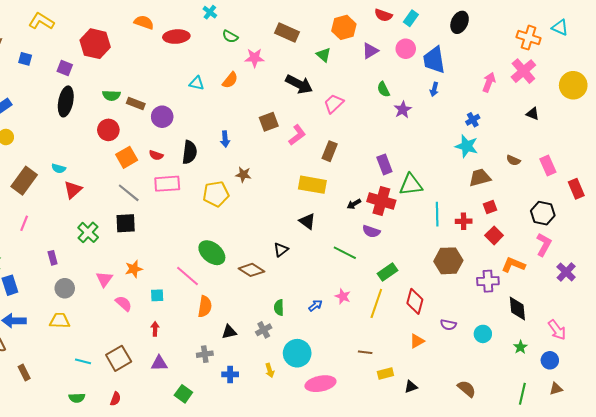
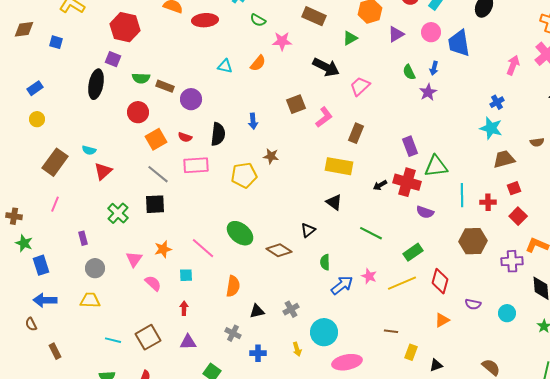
green triangle: (324, 55) -> (350, 38), turned 49
purple square: (65, 68) -> (113, 59), moved
blue arrow: (434, 89) -> (434, 68), moved
brown semicircle: (513, 160) -> (537, 142), turned -32
purple semicircle: (371, 231) -> (425, 212), moved
pink line: (188, 276) -> (203, 248), moved
yellow line: (376, 303) -> (402, 283), turned 48
blue arrow: (315, 305) -> (342, 285), size x1.6
green semicircle: (279, 308) -> (325, 262), moved
gray cross: (205, 354) -> (233, 333), turned 35
yellow rectangle: (385, 373) -> (411, 352), turned -56

